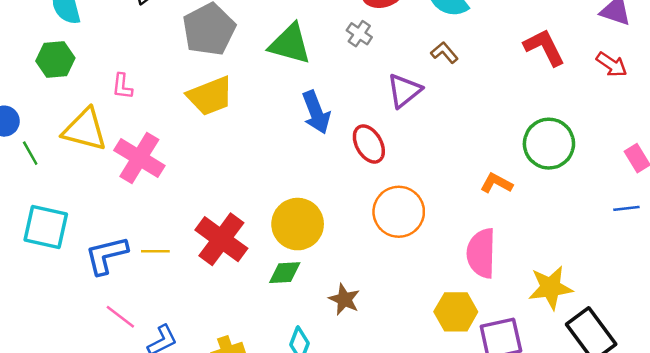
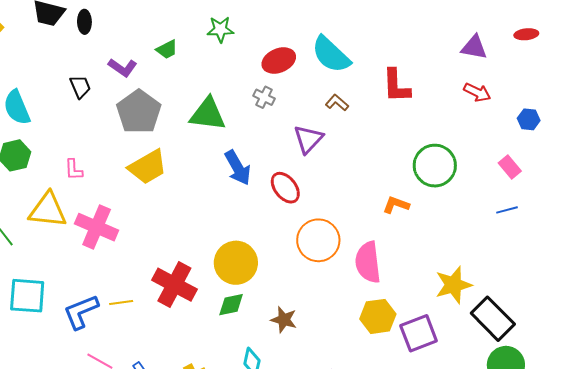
red L-shape: (544, 47) -> (396, 86), moved, turned -147
pink semicircle: (481, 253) -> (368, 262), moved

